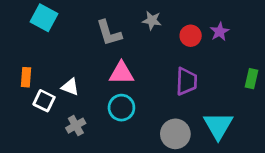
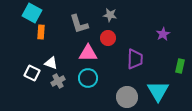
purple star: (220, 32) -> (163, 34), moved
red circle: (191, 36) -> (108, 38), moved
orange rectangle: (26, 77) -> (41, 32), moved
green rectangle: (251, 79) -> (180, 66), moved
gray cross: (76, 126) -> (58, 81), moved

